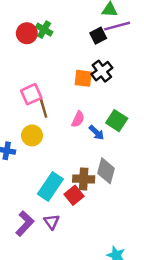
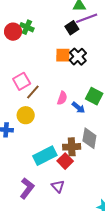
orange square: (83, 78) -> (63, 55), moved
brown line: (44, 108) -> (33, 92), turned 63
cyan rectangle: (50, 186) -> (45, 156), turned 35
purple triangle: (52, 222) -> (58, 186), moved

